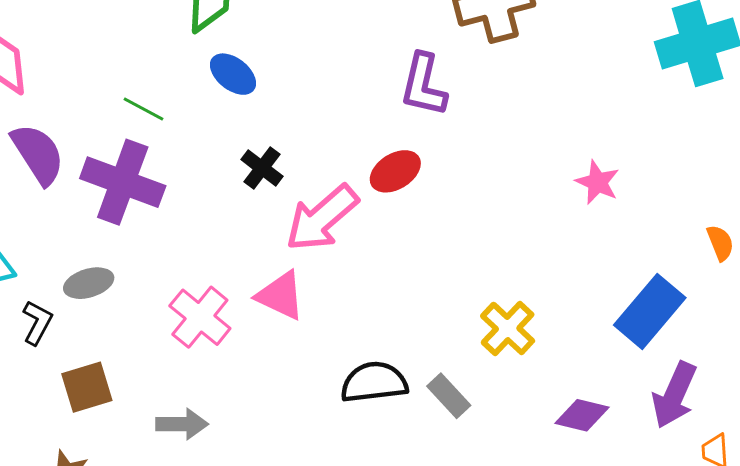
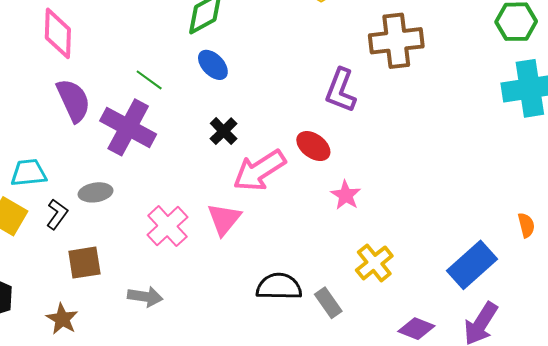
red ellipse: (395, 171) -> (313, 146), turned 60
pink star: (597, 182) -> (346, 195), moved
pink triangle: (281, 296) -> (224, 219), turned 36

